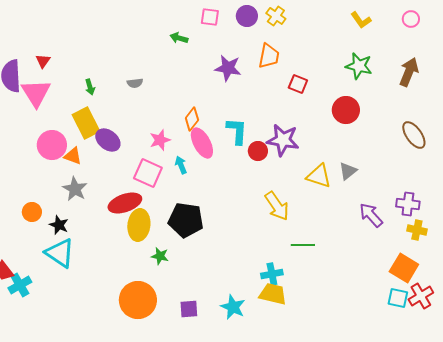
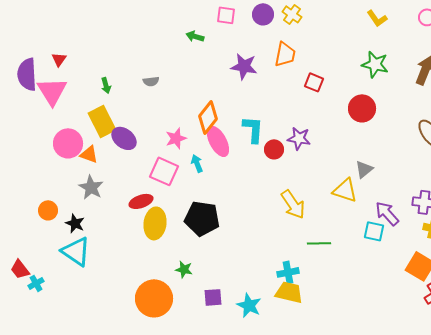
orange diamond: (192, 119) -> (208, 117), size x1.4
purple star: (283, 140) -> (299, 138), size x0.7
yellow triangle: (319, 176) -> (345, 190), moved
red ellipse: (125, 203) -> (141, 201), size x0.7
green star: (160, 256) -> (184, 269), moved
cyan cross: (20, 285) -> (36, 283), size x0.7
cyan square: (398, 298) -> (374, 231), moved
purple square: (189, 309) -> (213, 297), moved

